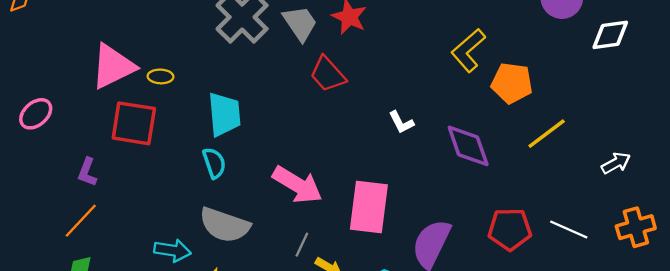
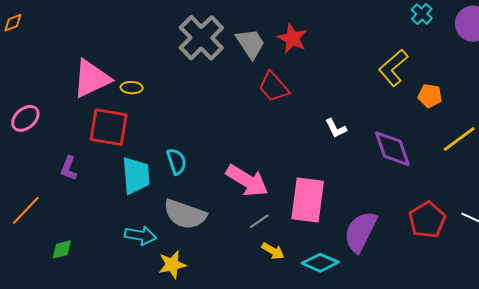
orange pentagon: (512, 83) -> (430, 96), size x0.7
cyan trapezoid: (224, 114) -> (136, 176), moved
orange line: (81, 221) -> (26, 210), moved
red pentagon: (510, 229) -> (427, 220), turned -30
gray line: (302, 245) -> (259, 221), moved, turned 30

